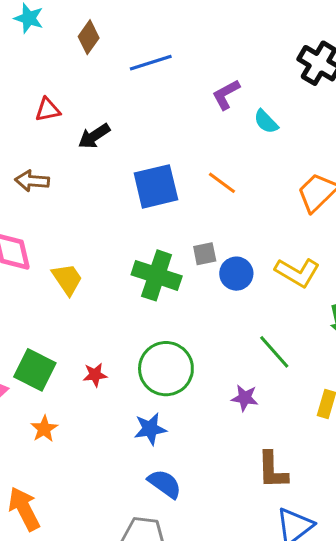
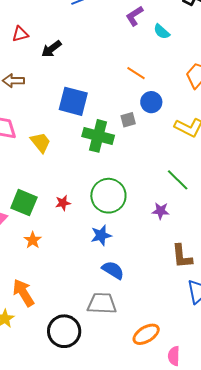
blue square: (156, 186) -> (73, 101), moved, turned 32
blue circle: (236, 274) -> (151, 102), moved

